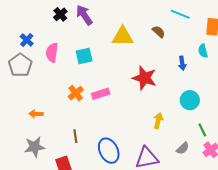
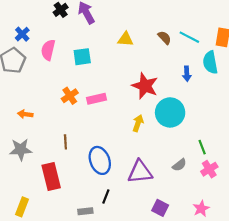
cyan line: (180, 14) -> (189, 37), moved
yellow triangle: (123, 36) -> (126, 39), size x0.7
cyan semicircle: (203, 51) -> (210, 62), size x1.5
cyan circle: (190, 100) -> (170, 112), moved, size x1.4
yellow arrow: (158, 121) -> (138, 123), moved

